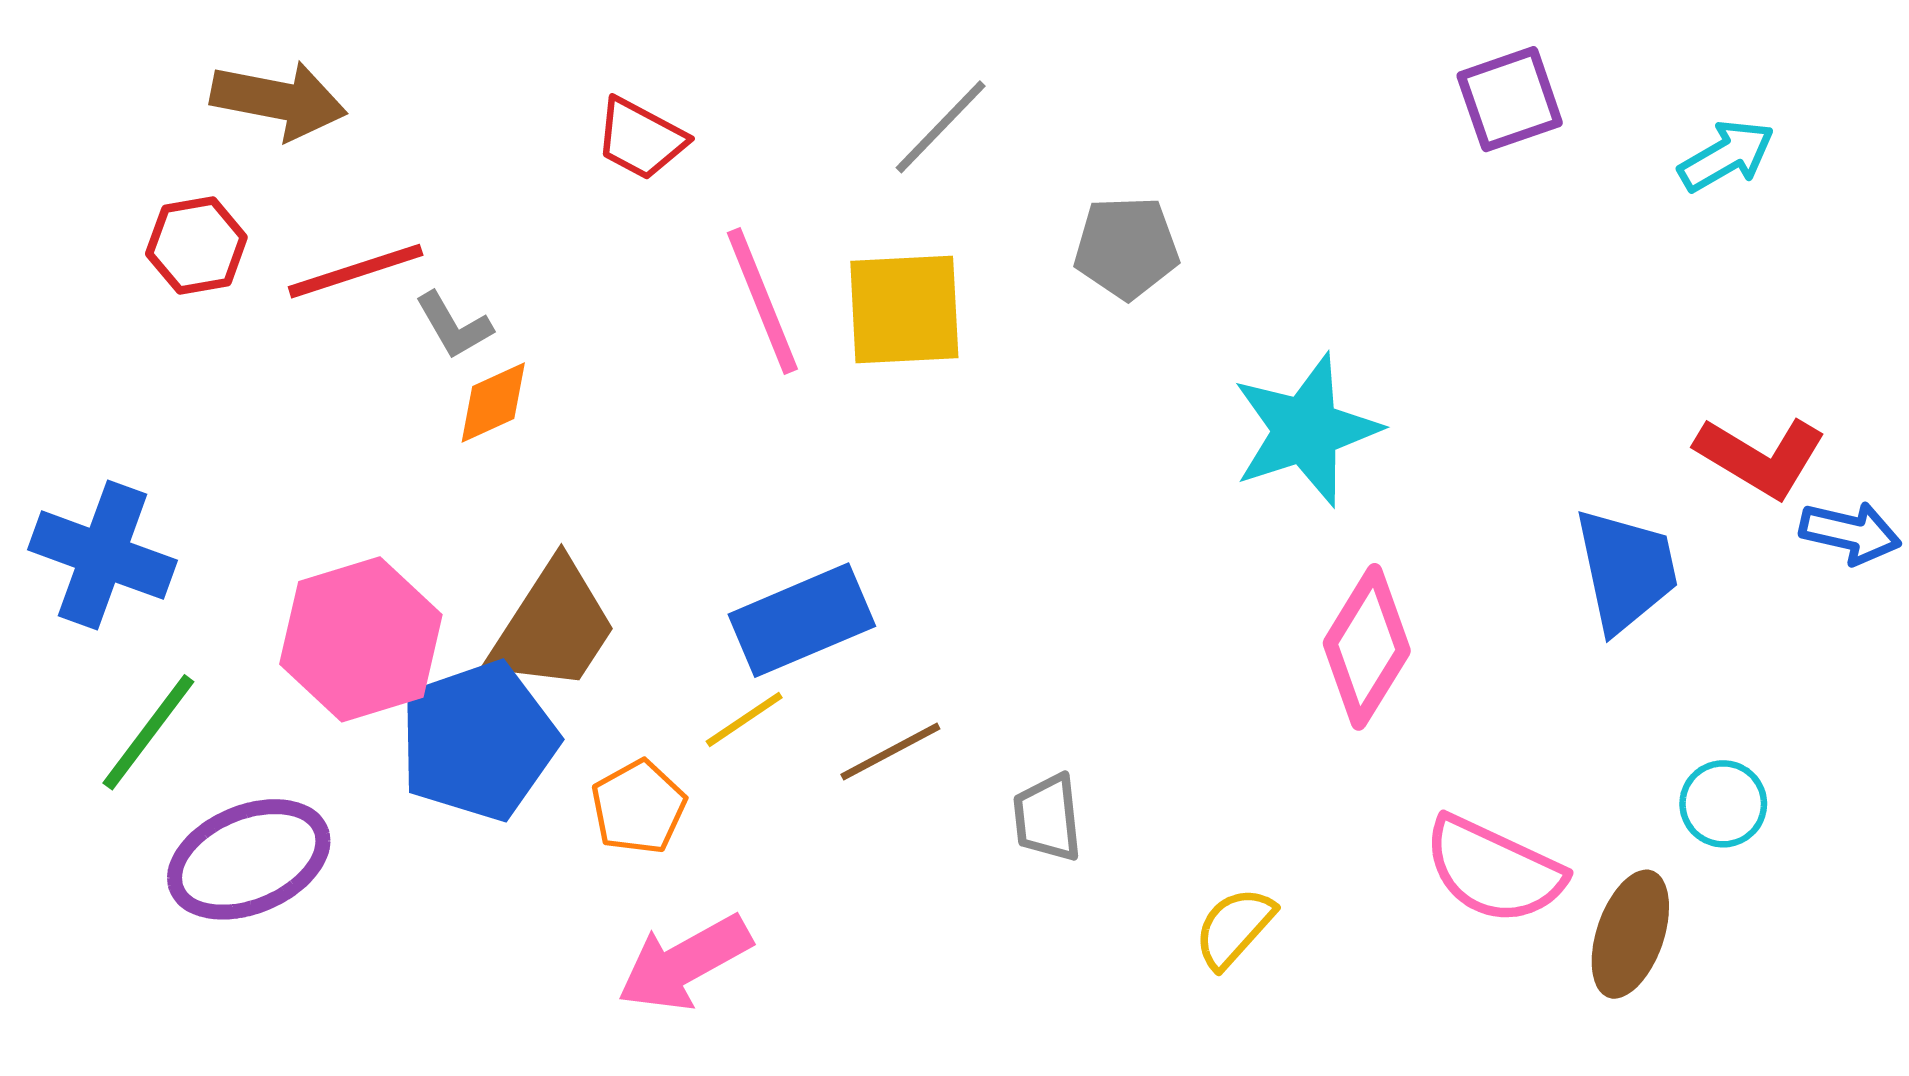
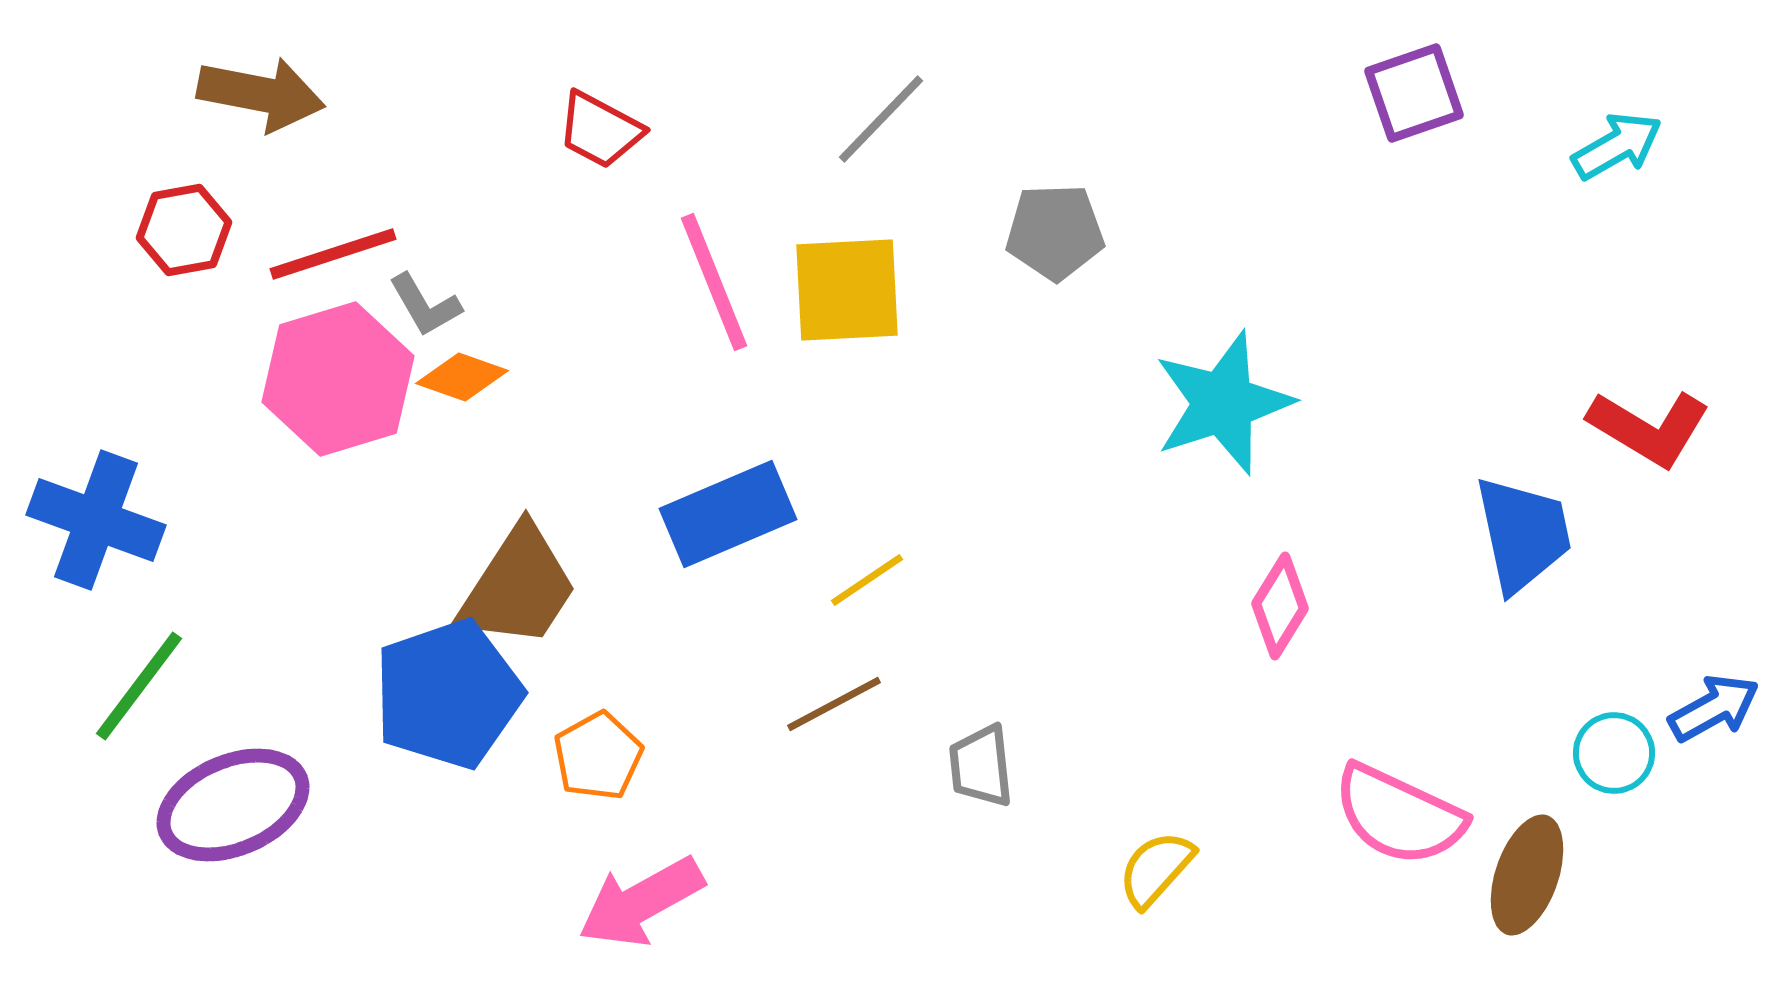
orange diamond: (493, 402) -> (462, 377), turned 44
blue arrow: (1850, 533) -> (1714, 708), moved, turned -42
blue rectangle: (802, 620) -> (728, 514), moved
pink hexagon: (361, 639) -> (338, 379), moved
pink diamond: (1367, 647) -> (1280, 606), size x0.7
yellow line: (744, 720) -> (867, 580), moved

